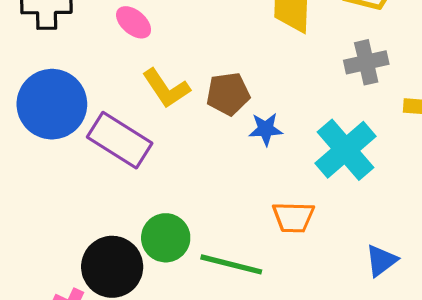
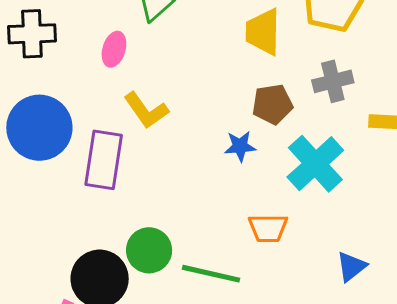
pink ellipse: (134, 22) -> (114, 49), turned 68
brown pentagon: (228, 94) -> (272, 104), moved
purple rectangle: (120, 140) -> (104, 160), turned 68

